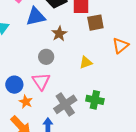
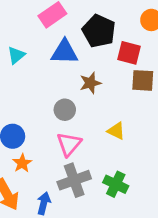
yellow triangle: (86, 63) -> (116, 131), turned 32
pink triangle: (41, 81) -> (69, 144), moved

